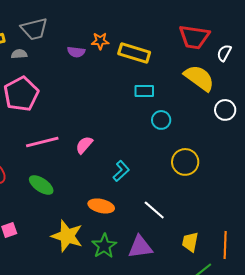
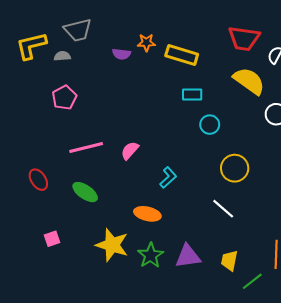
pink pentagon: (21, 94) -> (64, 98), size x0.7
white line: (154, 210) -> (223, 209), moved
yellow trapezoid: (190, 242) -> (229, 261), moved

